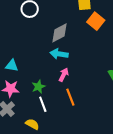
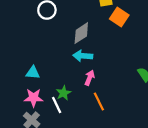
white line: (43, 104) -> (57, 105), moved

